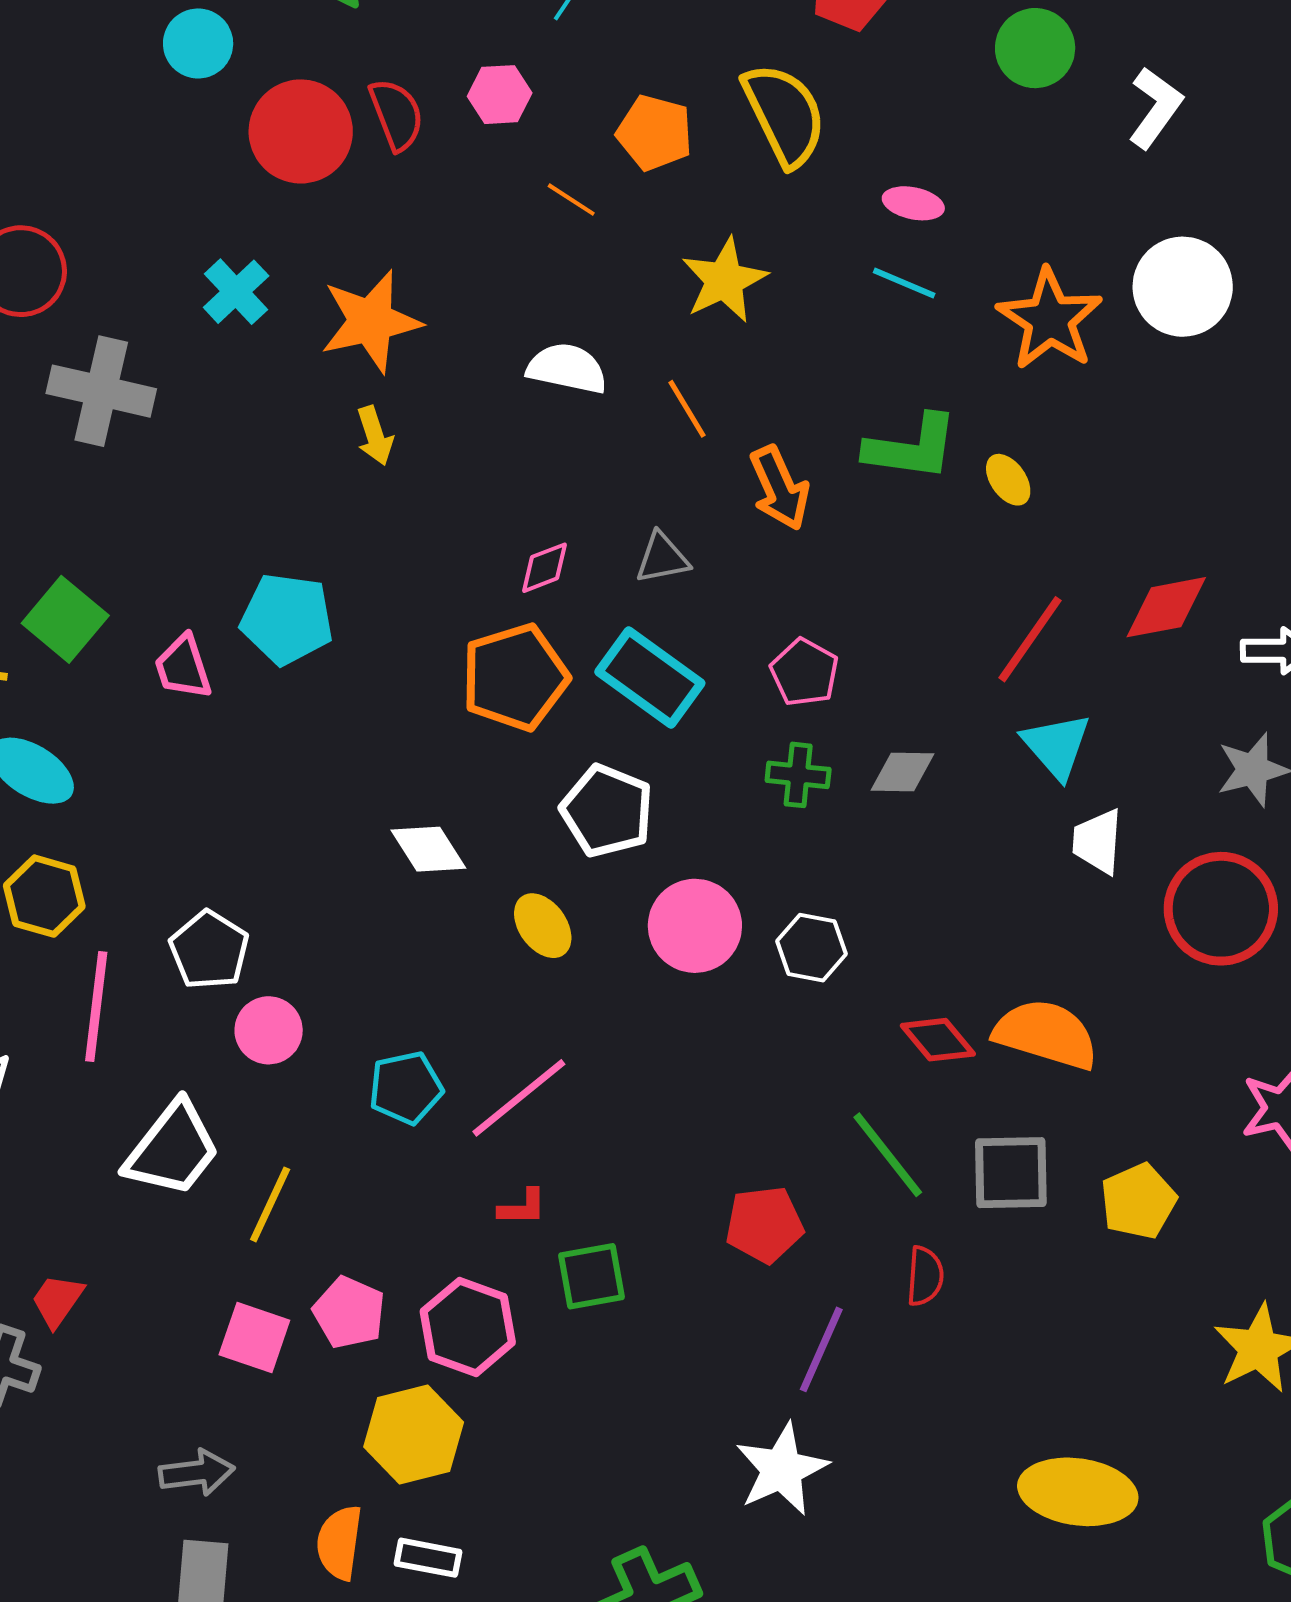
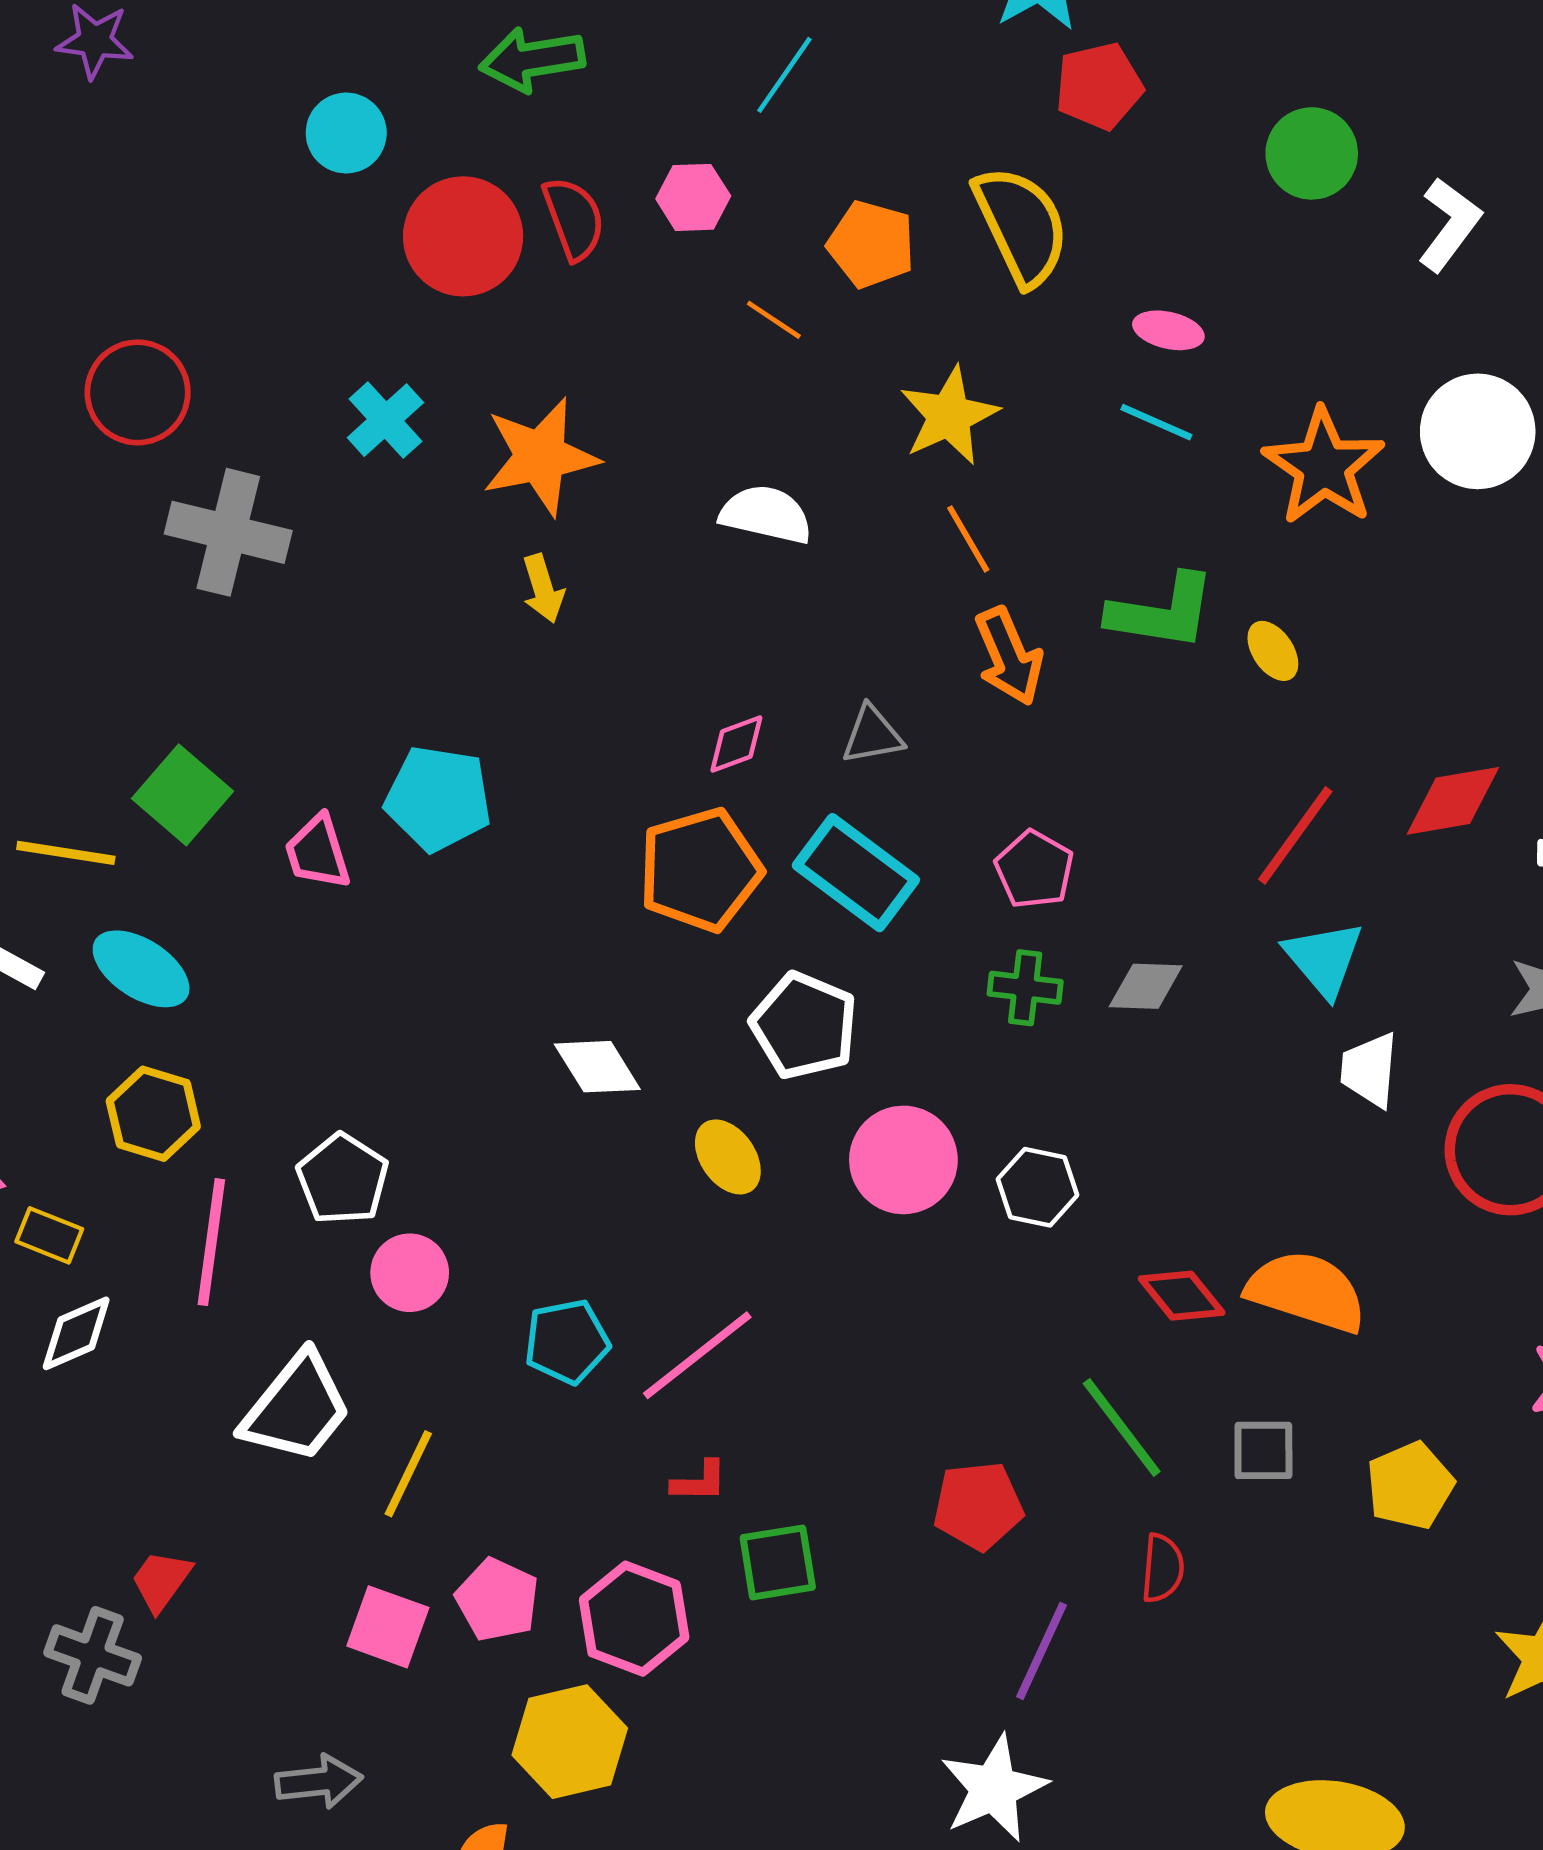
orange line: (687, 409) -> (968, 539), moved
gray square: (1011, 1173) -> (1263, 1450), size x0.7

